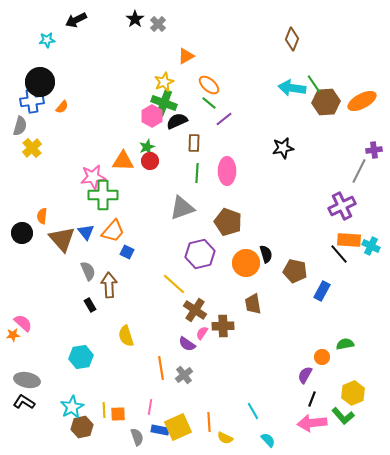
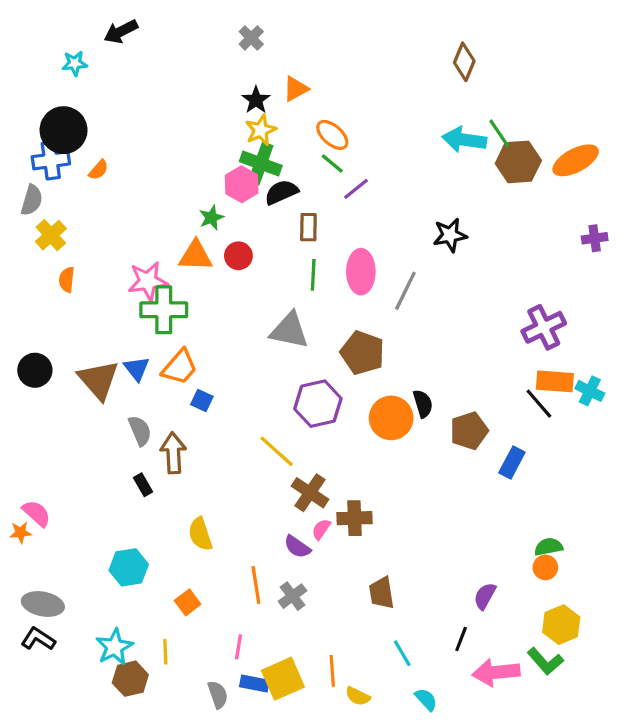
black star: (135, 19) -> (256, 100), moved
green star: (147, 147) -> (211, 218), moved
gray line: (359, 171) -> (405, 291), moved
gray triangle: (182, 208) -> (289, 330), turned 32
orange semicircle: (42, 216) -> (67, 280), moved
brown pentagon: (295, 271) -> (469, 431), turned -30
brown trapezoid: (253, 304) -> (382, 593), moved
orange circle: (322, 357) -> (545, 567), moved
black line: (312, 399) -> (461, 639), moved
orange square: (118, 414) -> (188, 602), moved, turned -35

